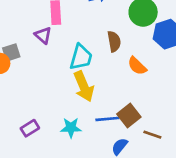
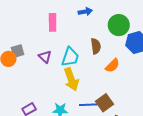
purple triangle: (43, 35) -> (45, 57), moved
orange semicircle: (137, 66) -> (112, 66), turned -91

